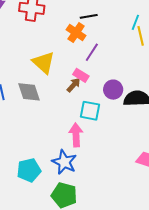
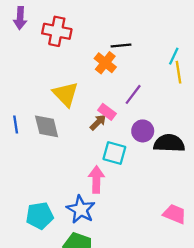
purple line: (92, 52) -> (133, 94), moved

